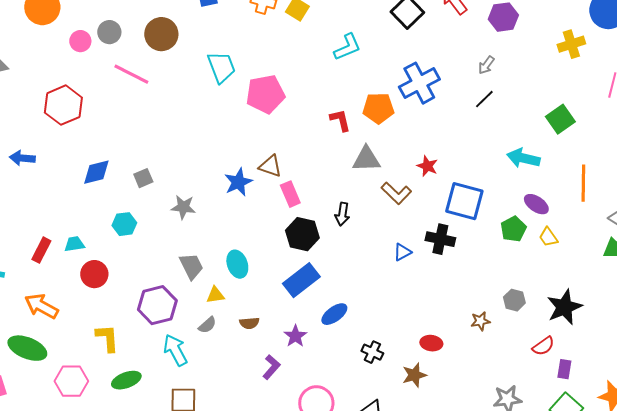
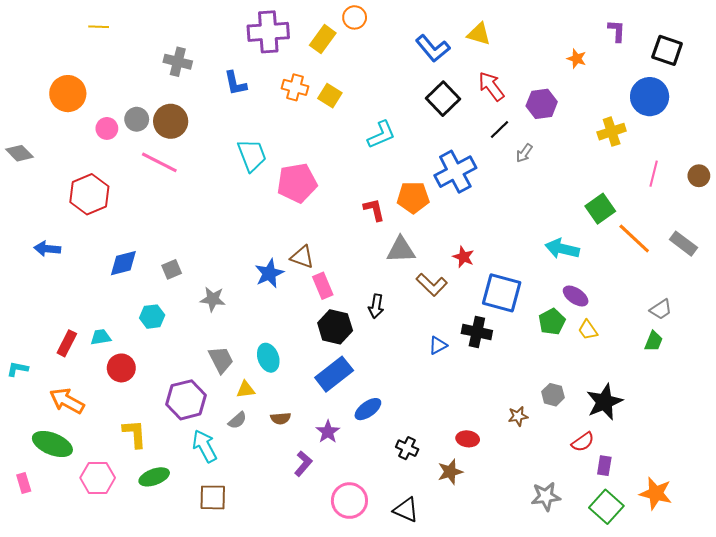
brown circle: (161, 34) -> (171, 121), moved
black line: (484, 99) -> (500, 130), moved
orange line: (583, 183) -> (634, 238), moved, turned -48

